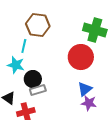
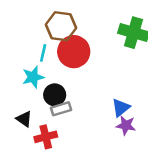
red circle: (81, 57) -> (74, 52), moved
cyan star: (16, 65) -> (33, 77), turned -30

